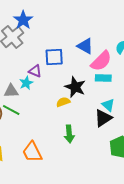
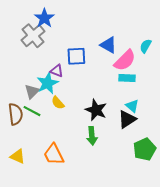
cyan star: (26, 83) -> (47, 83), size x1.5
black star: (75, 87) -> (96, 110), moved
gray triangle: (11, 91) -> (32, 91), turned -42
yellow semicircle: (63, 102) -> (58, 103), moved, turned -112

